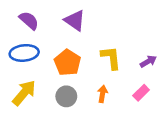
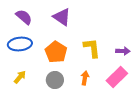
purple arrow: (148, 61) -> (123, 51), turned 32
yellow arrow: (24, 93) -> (20, 77), size x0.6
pink rectangle: (141, 93) -> (117, 77), size x1.5

